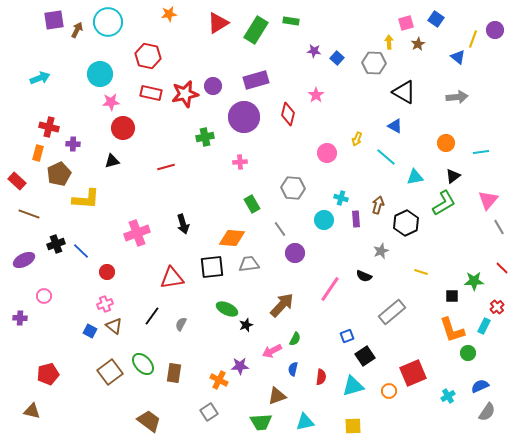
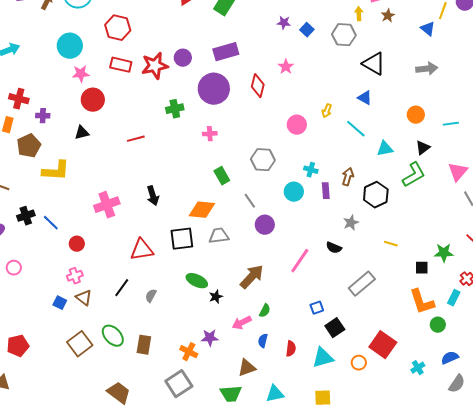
red square: (413, 373) -> (383, 345), turned -32
gray square: (209, 412) -> (179, 384), size x1.5

